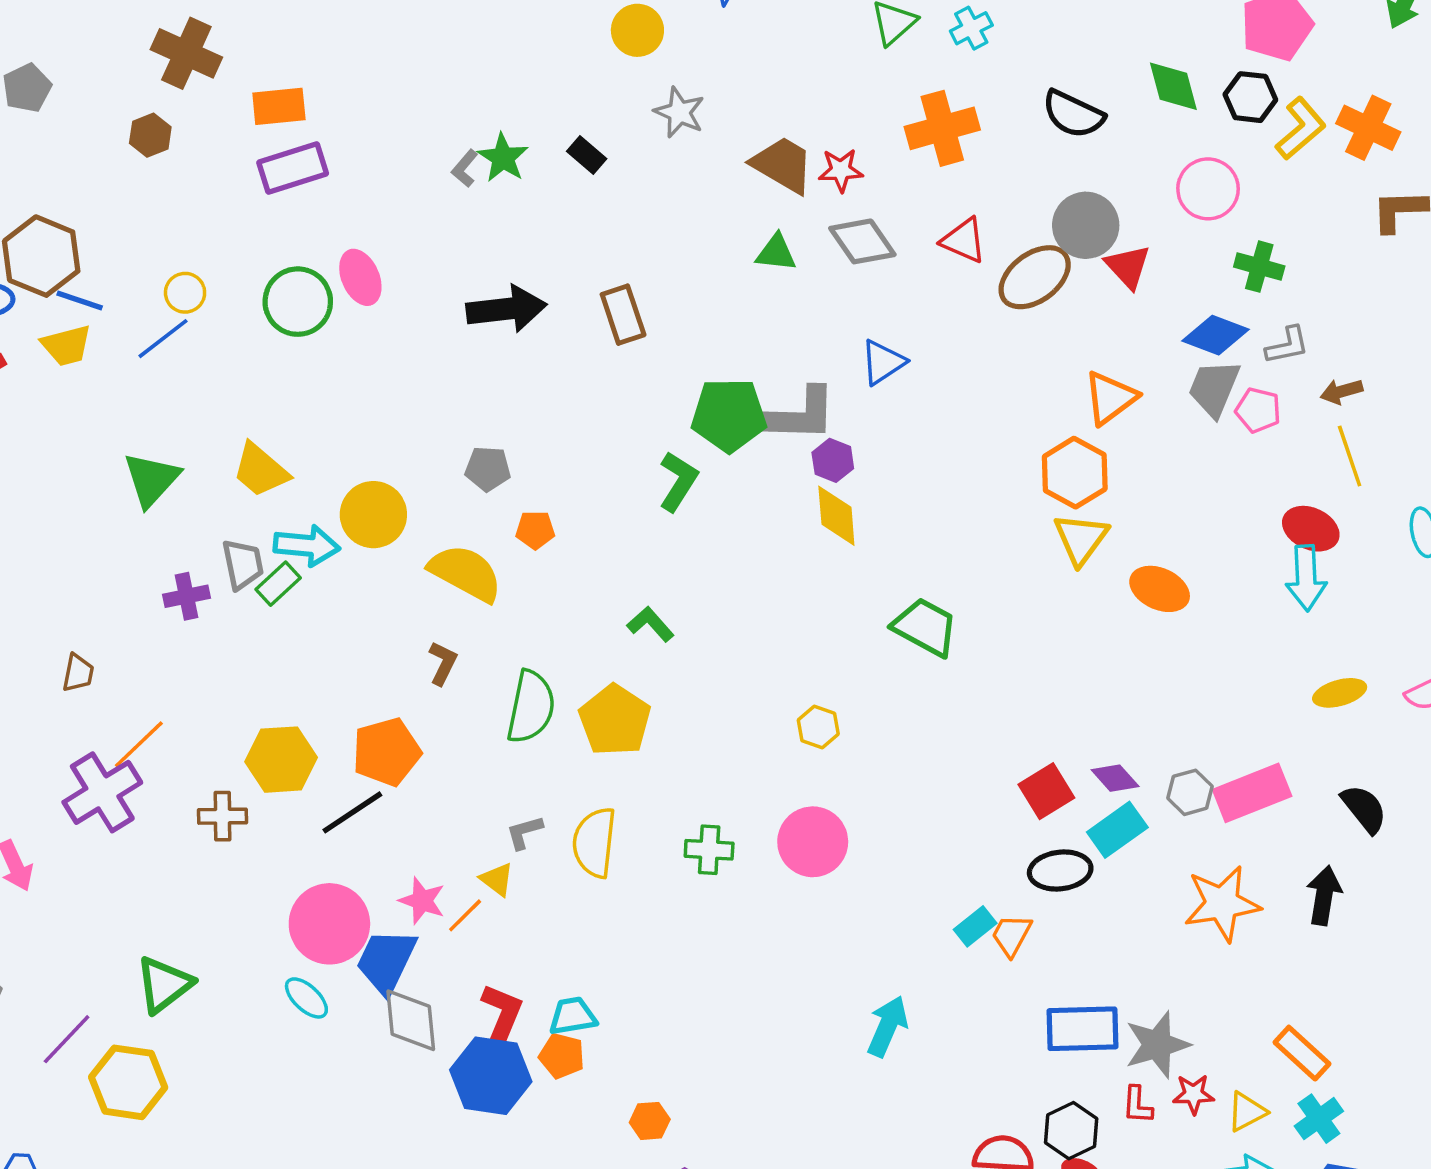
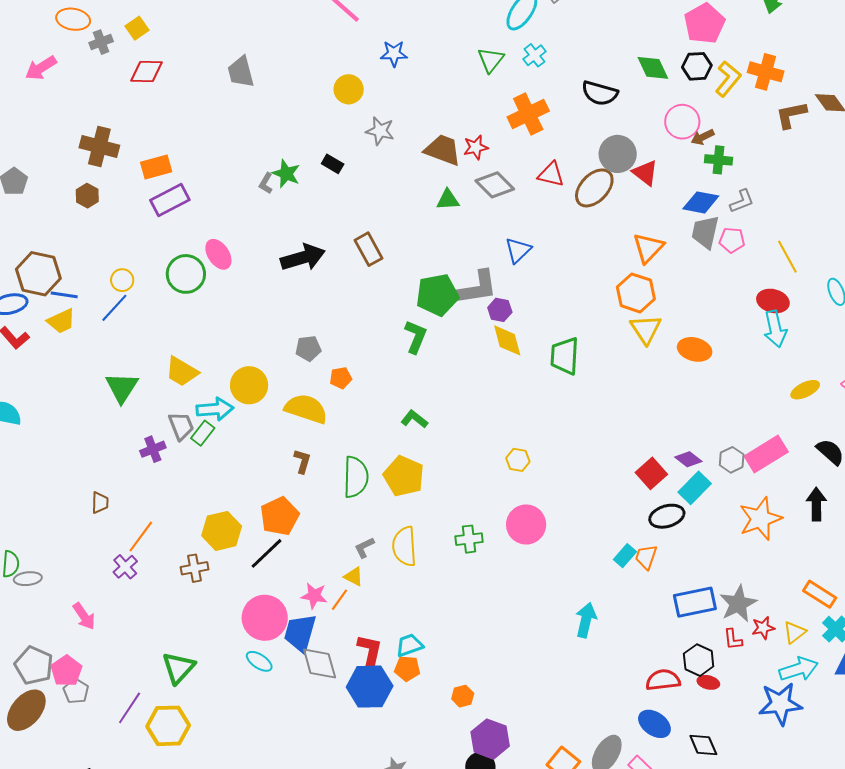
brown arrow: (1341, 391) -> (703, 137), moved
green trapezoid: (925, 627) -> (565, 356), moved, turned -105
purple cross: (102, 792) -> (125, 567), size x0.6

